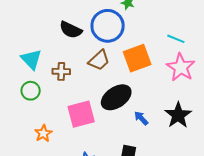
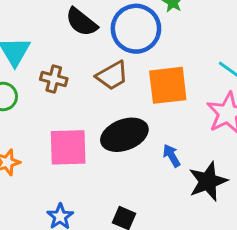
blue arrow: (141, 118) -> (172, 156), moved

